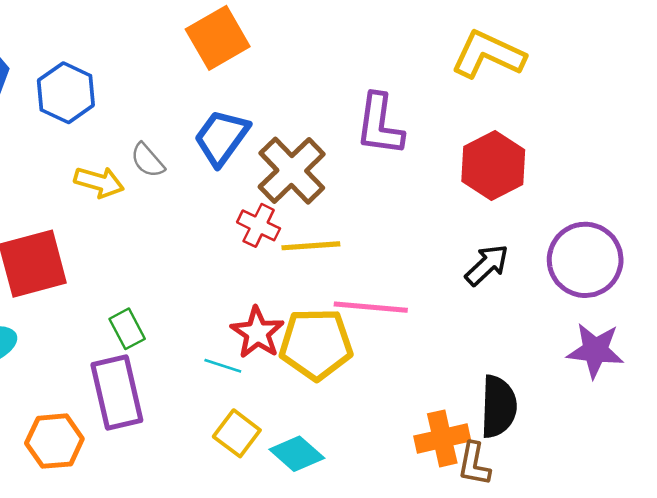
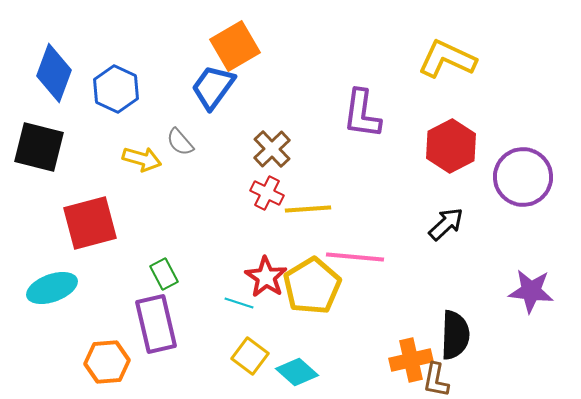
blue trapezoid: (222, 137) -> (213, 87), moved
brown cross: (292, 171) -> (272, 149), moved, size x0.7
purple circle: (585, 260) -> (523, 177), moved
yellow pentagon: (316, 344) -> (312, 286), turned -30

